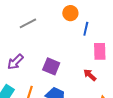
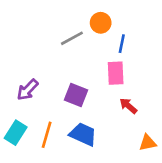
gray line: (28, 23) -> (72, 38), moved
pink rectangle: (100, 51) -> (116, 73), moved

